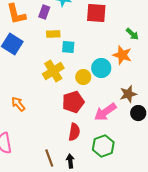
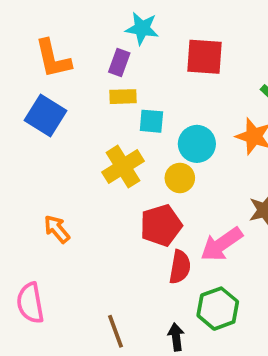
purple rectangle: (44, 12) -> (119, 62), moved
cyan circle: (101, 68) -> (197, 144), moved
red semicircle: (74, 132) -> (180, 267), moved
black arrow: (70, 161) -> (176, 337), moved

